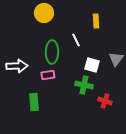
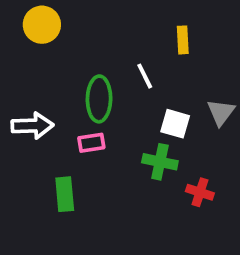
yellow circle: (44, 13) -> (42, 25), moved

